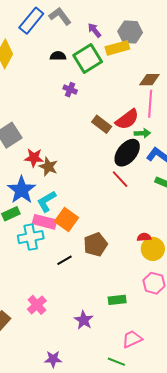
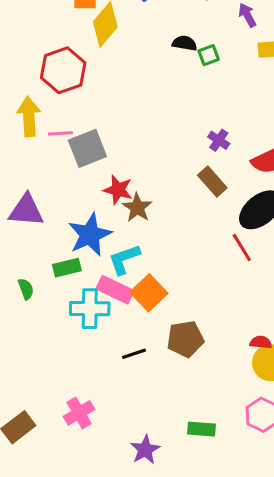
green square: (88, 59) -> (209, 55), moved, size x0.5
purple cross: (70, 90) -> (219, 140), moved
brown rectangle: (102, 124) -> (212, 182), moved

